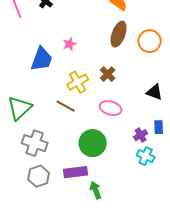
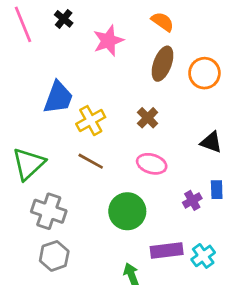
pink star: (70, 44) -> (108, 41), moved, size x1.6
yellow cross: (78, 82) -> (91, 121), moved
cyan cross: (146, 156) -> (203, 256), moved, turned 30
purple rectangle: (76, 172) -> (167, 251), moved

